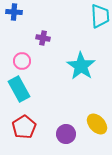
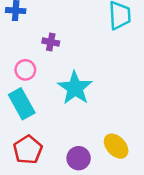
cyan star: (81, 66) -> (75, 88), moved

